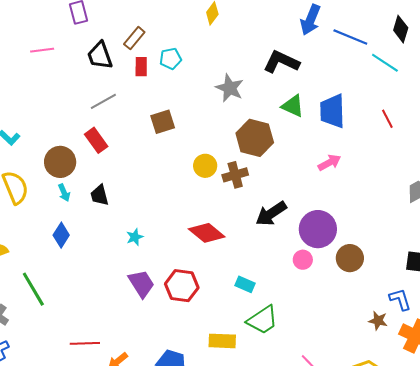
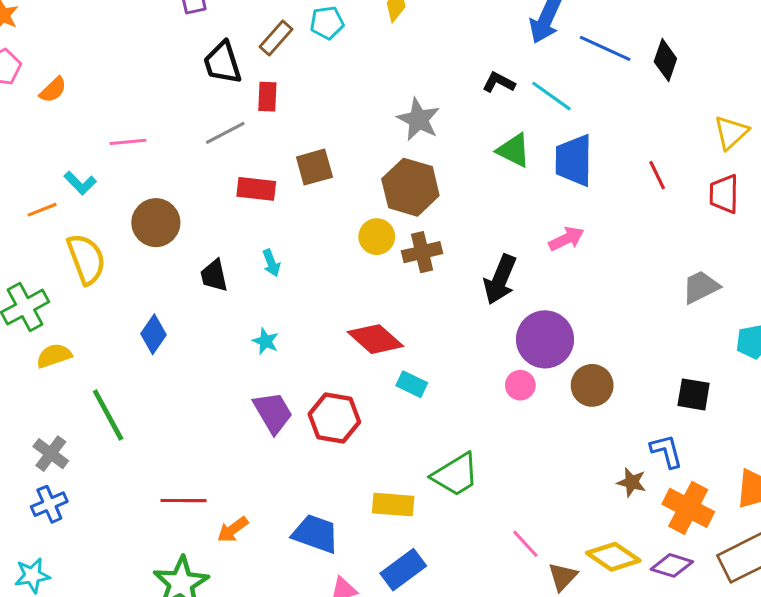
black diamond: (401, 29) -> (665, 60), moved
pink line: (42, 50) -> (128, 142), moved
cyan pentagon: (171, 59) -> (327, 23), moved
black L-shape: (281, 62) -> (499, 82), size x0.6
cyan line: (385, 63) -> (552, 96), moved
red rectangle: (141, 67) -> (267, 97), moved
brown hexagon: (255, 138) -> (410, 187), moved
red rectangle: (96, 140) -> (256, 189), moved, turned -50
cyan arrow: (64, 193) -> (271, 263), moved
black arrow: (271, 214) -> (500, 279), moved, turned -36
cyan star: (135, 237) -> (265, 341), turned -30
cyan rectangle: (245, 284) -> (412, 384), moved

